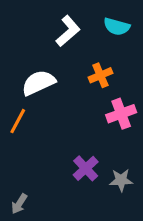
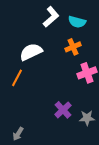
cyan semicircle: (117, 27) -> (77, 22), moved

